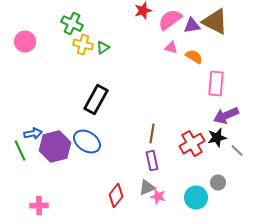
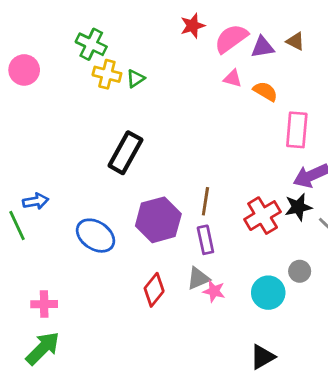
brown triangle: (215, 22) -> (295, 41), size x0.5
blue ellipse: (87, 142) -> (96, 236), moved
purple hexagon: (55, 147) -> (158, 220), moved

